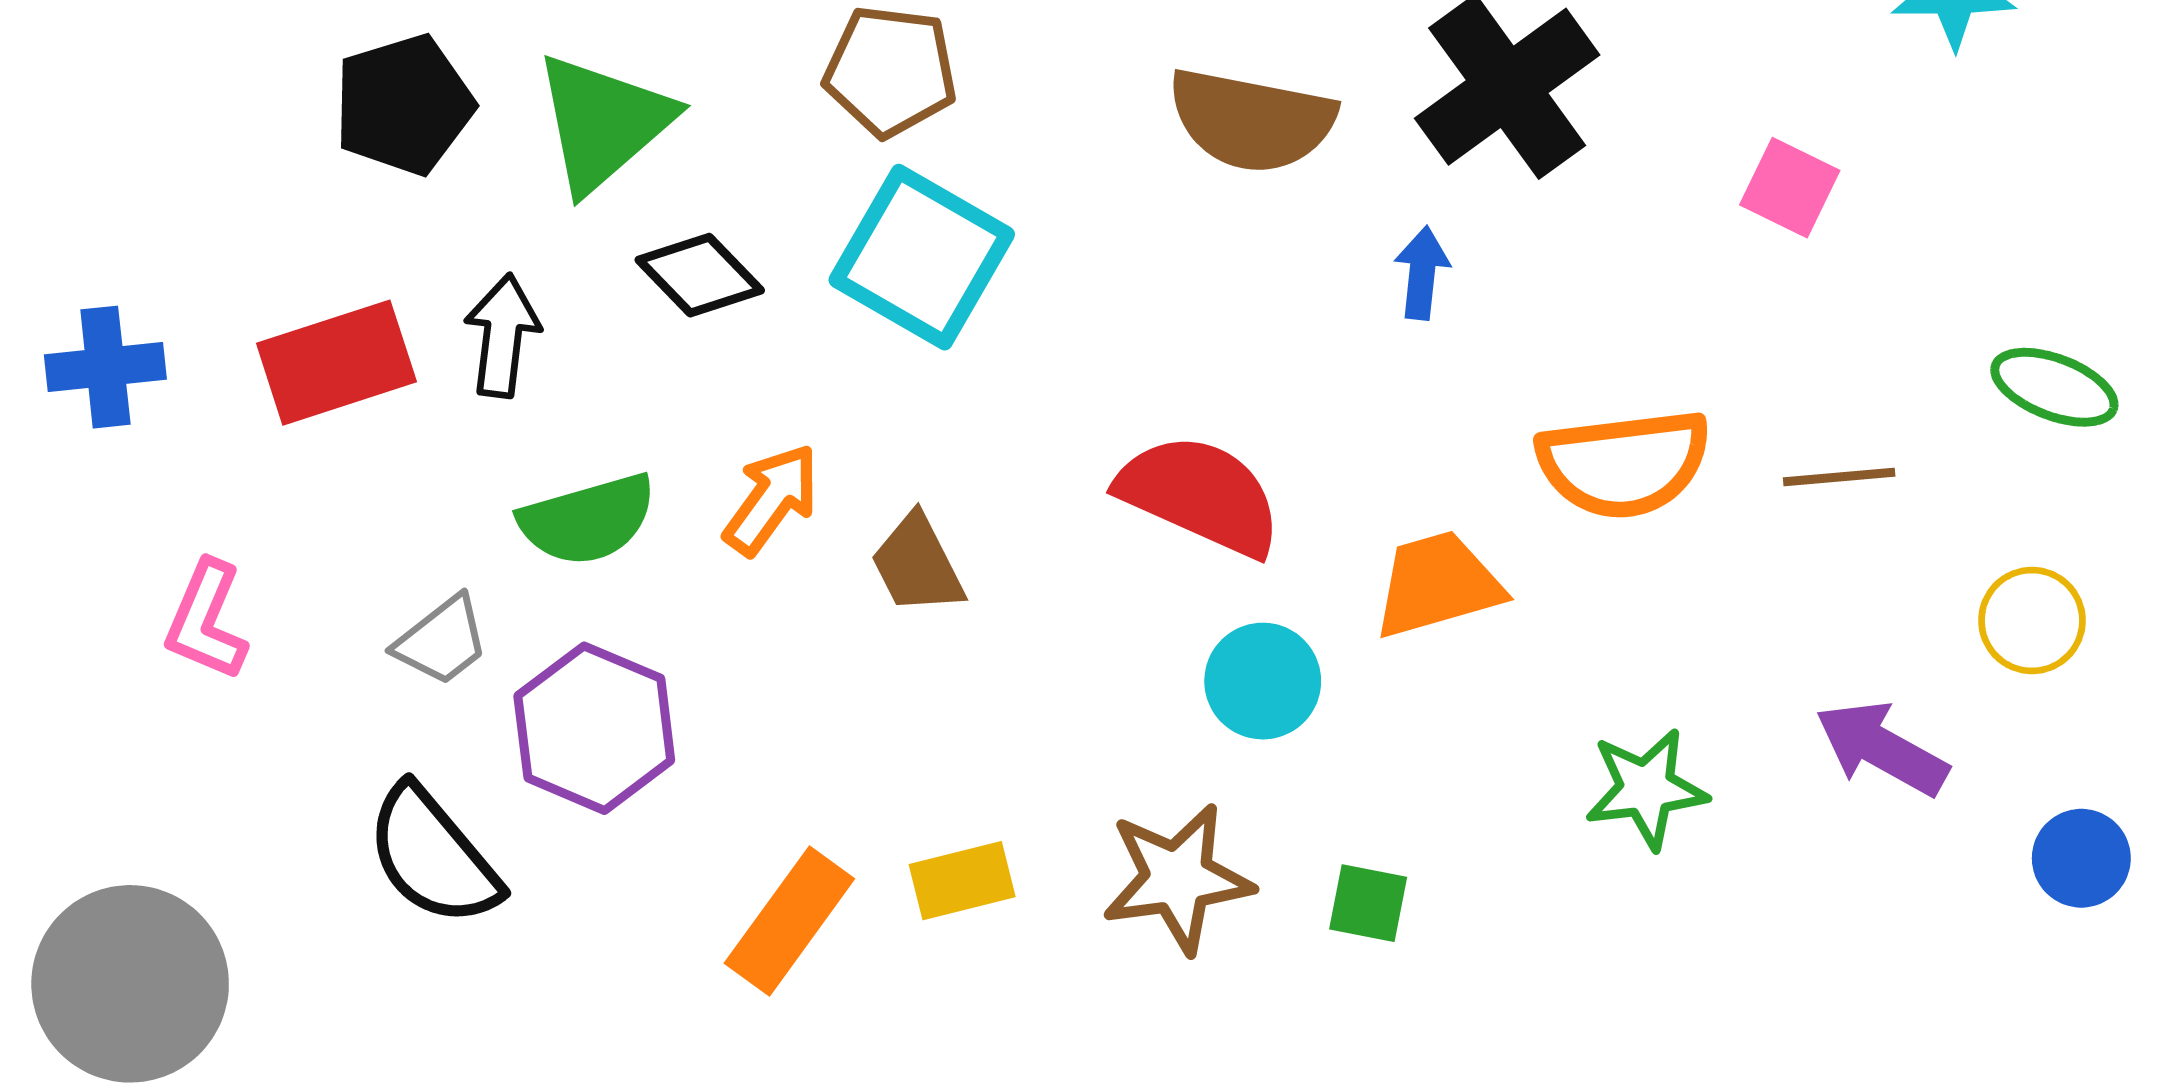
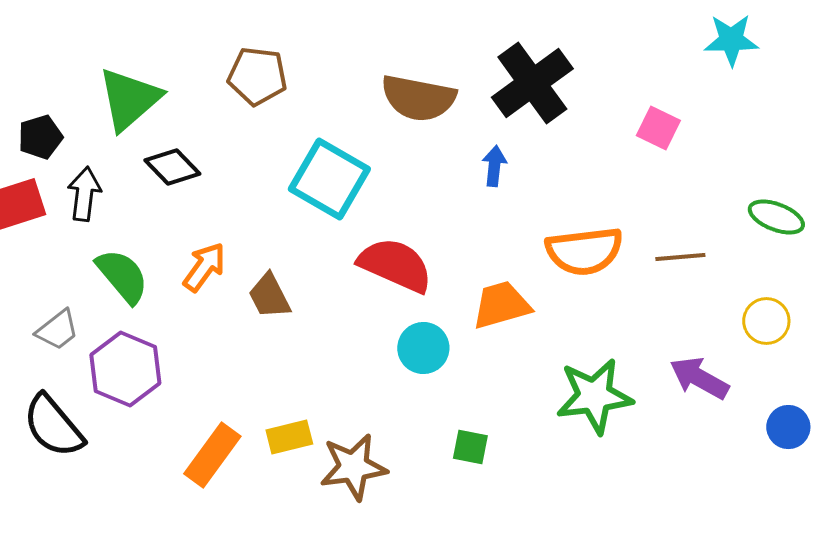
black pentagon: (404, 105) -> (40, 137), moved, size x0.7
cyan square: (922, 257) -> (329, 179), moved
green semicircle: (588, 520) -> (122, 276), turned -114
green star: (1646, 789) -> (594, 396), size x1.4
brown star: (1177, 878) -> (353, 467), moved

